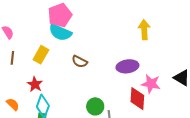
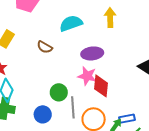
cyan semicircle: (60, 32) -> (71, 23), moved, turned 135
pink star: (151, 84) -> (87, 76), moved

